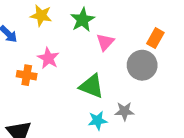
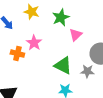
gray star: (124, 111) -> (87, 71), moved

